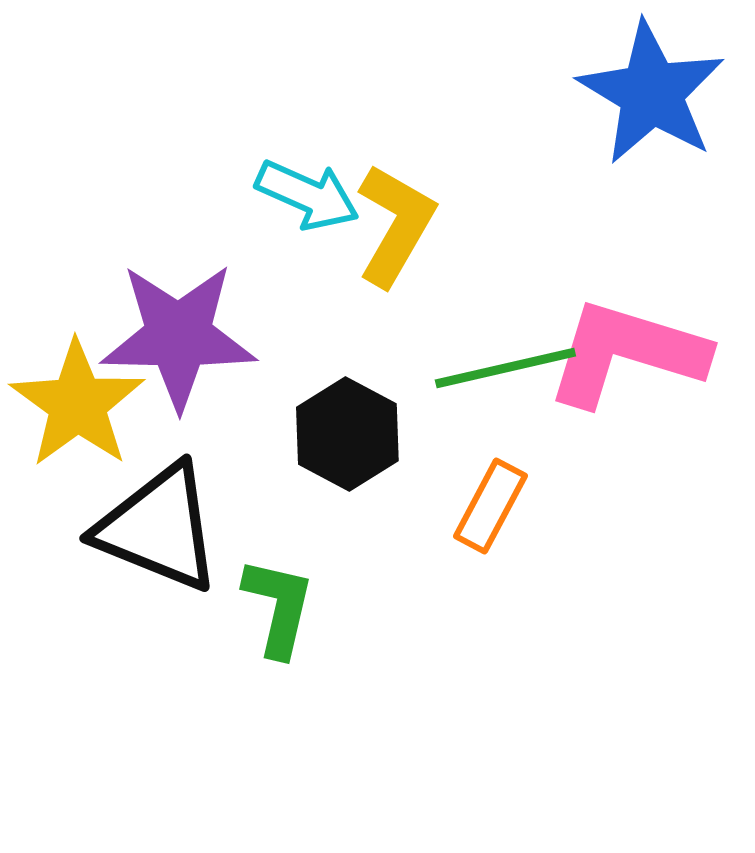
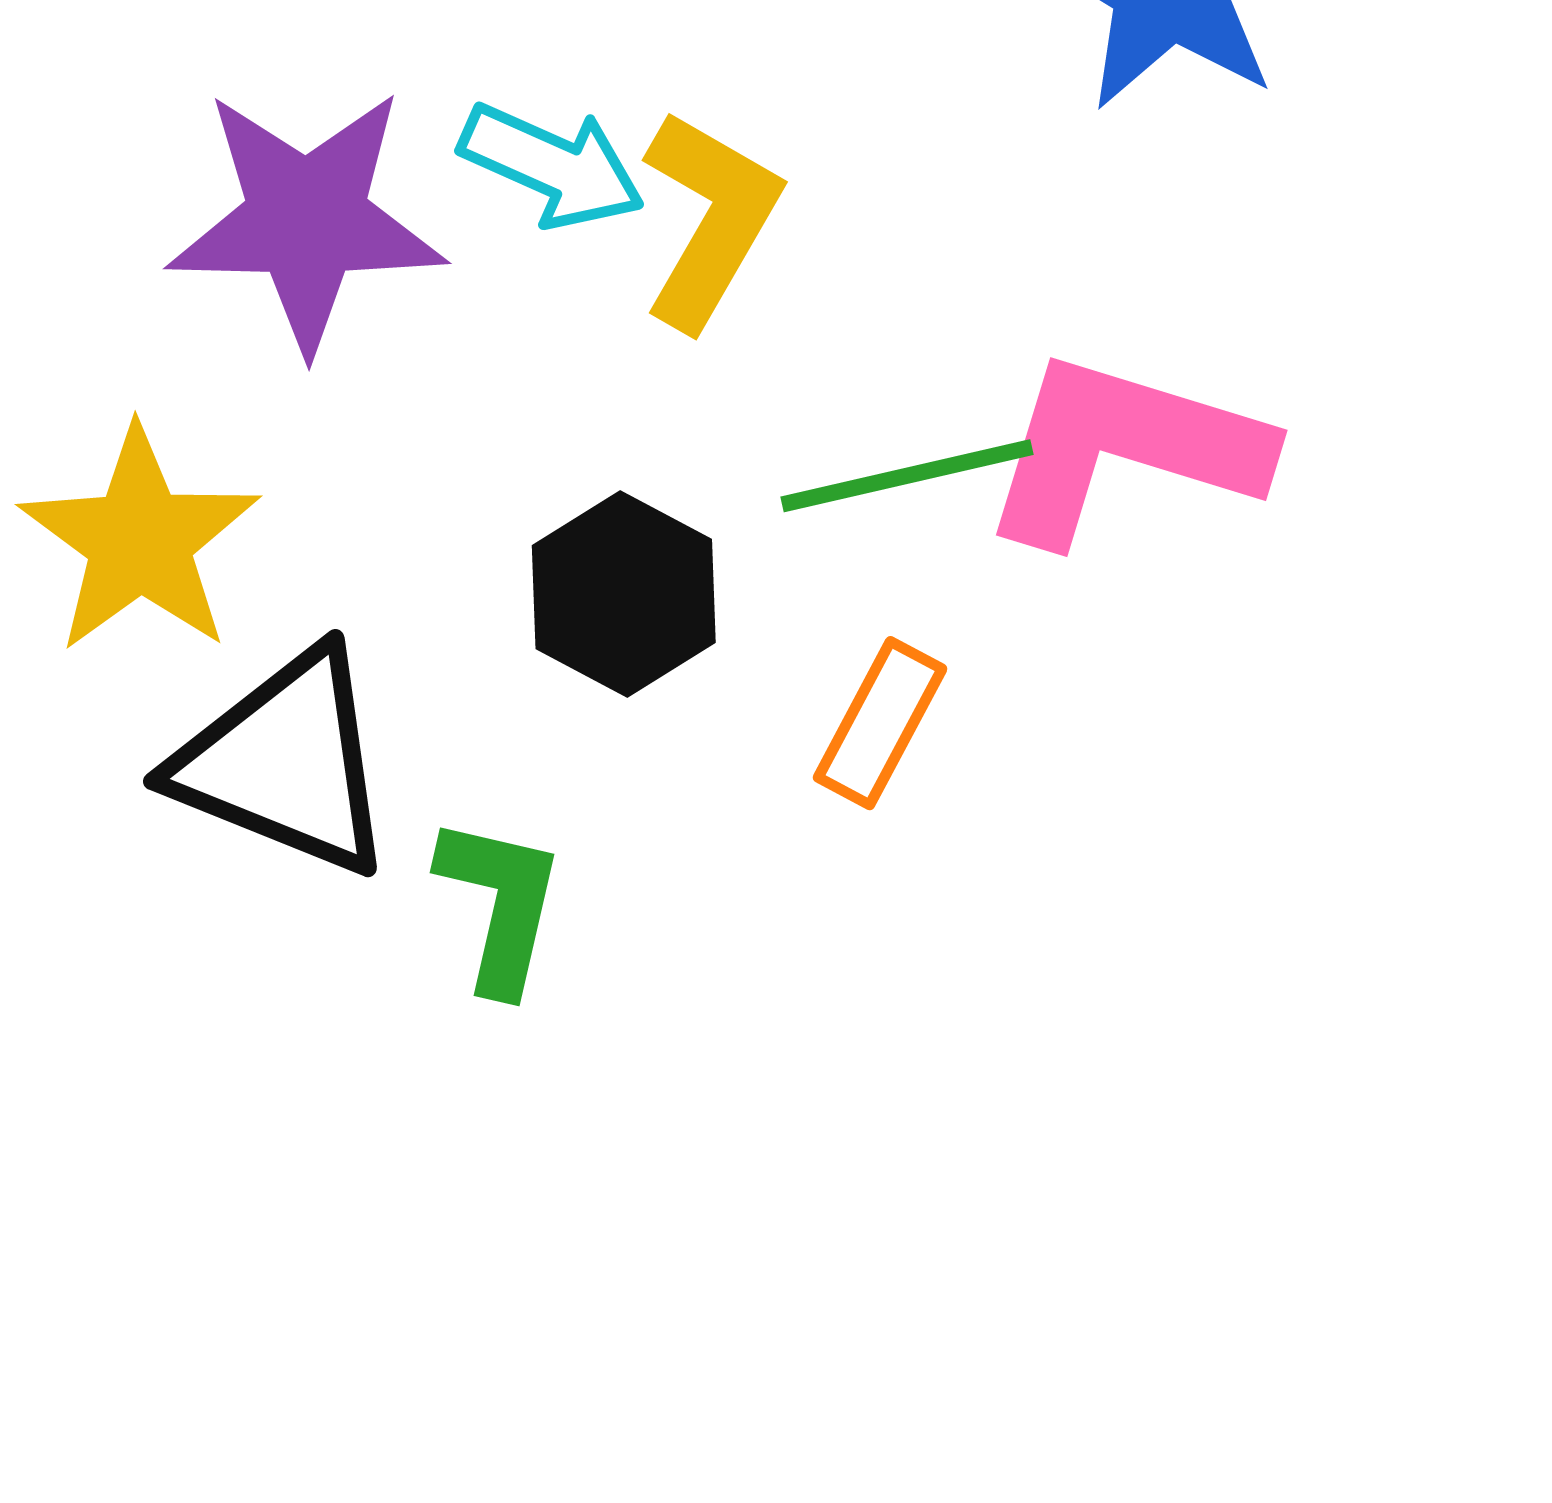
purple star: (178, 336) -> (306, 219), moved

